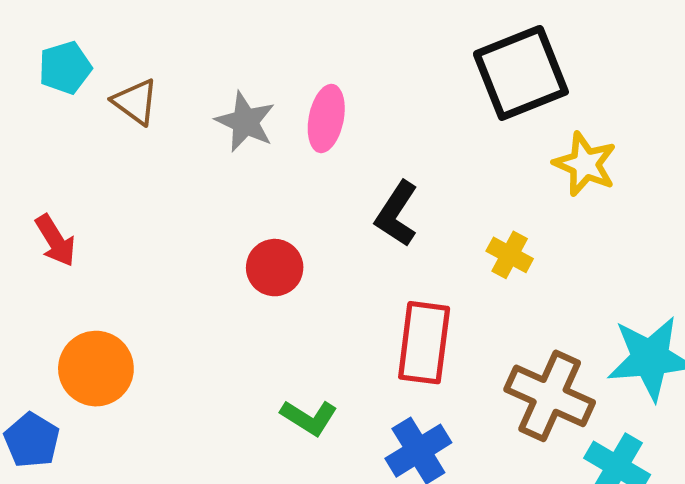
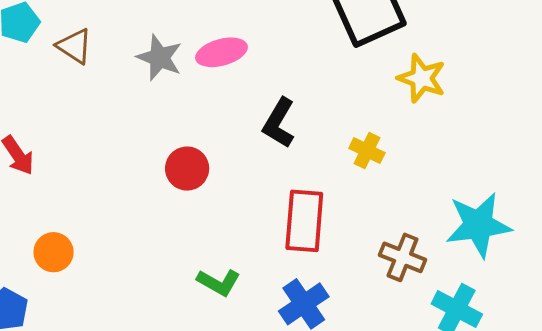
pink ellipse: (326, 118) -> (221, 52), turned 66
orange circle: (96, 369) -> (54, 252), size x0.7
brown cross: (550, 396) -> (403, 257), size x0.7

